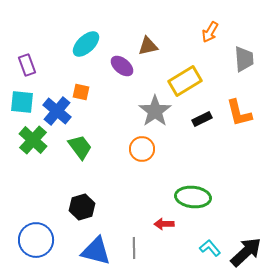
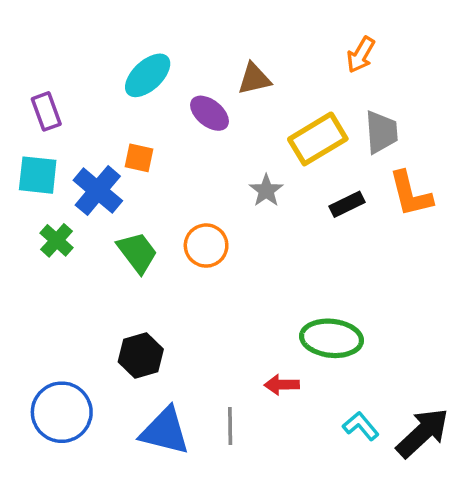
gray trapezoid: (244, 59) -> (381, 132), moved
gray star: (155, 111) -> (266, 191), size x0.6
green cross: (33, 140) -> (57, 240), size x0.7
orange circle: (142, 149) -> (206, 246), moved

